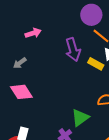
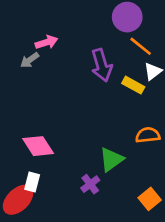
gray arrow: (20, 63) -> (30, 60), moved
pink diamond: (21, 92) -> (38, 146), moved

